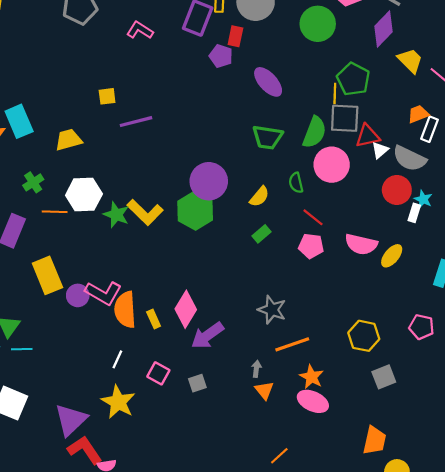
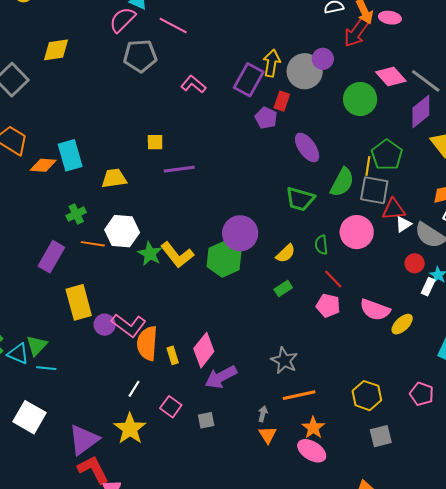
green semicircle: (314, 132) -> (342, 182), moved
red circle: (397, 190) -> (415, 263), size x0.7

